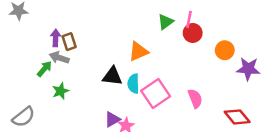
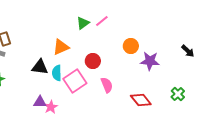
pink line: (189, 19) -> (102, 21), turned 40
red circle: (193, 33) -> (93, 61), moved
purple triangle: (112, 119) -> (40, 102), turned 32

